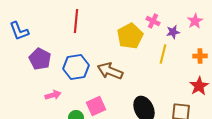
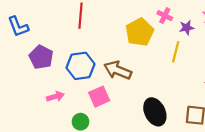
pink square: (96, 106) -> (99, 97), moved

